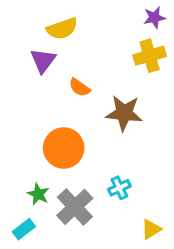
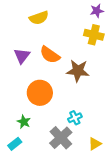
yellow cross: (150, 56) -> (94, 35), turned 30
purple triangle: (43, 60) -> (22, 56), moved
orange semicircle: (80, 88) -> (50, 55), size x1.5
gray cross: (75, 207) -> (61, 138), moved

